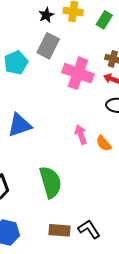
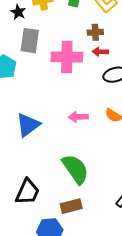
pink arrow: (81, 135) -> (78, 117), moved, turned -54
brown rectangle: (60, 230) -> (71, 206), moved

